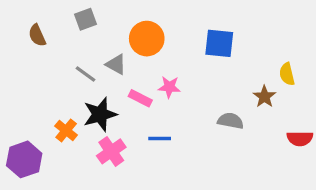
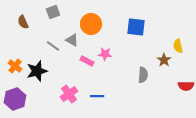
black star: (100, 114) -> (37, 71), moved
gray semicircle: (231, 121) -> (143, 75), turned 84
orange cross: (66, 130) -> (15, 66), moved
blue line: (160, 139) -> (97, 96), moved

